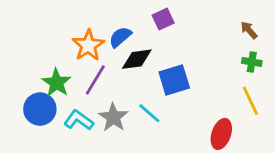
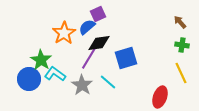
purple square: (163, 19) -> (98, 14), moved
purple line: (95, 80) -> (89, 58), moved
cyan L-shape: (79, 120) -> (55, 74), moved

